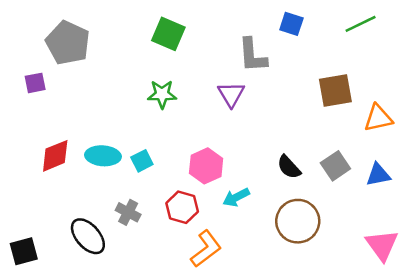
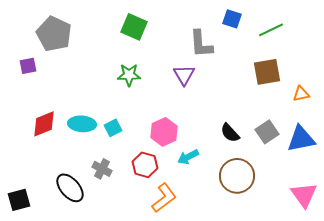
green line: (361, 24) -> (271, 30), moved
orange triangle: (378, 118) -> (301, 94), size x0.7
blue triangle: (378, 175) -> (301, 139), size x1.4

